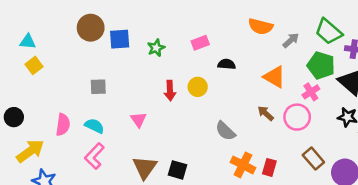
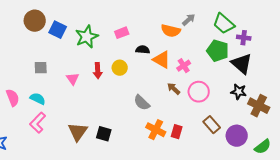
orange semicircle: (261, 26) -> (171, 31), moved
blue square: (120, 39) -> (58, 30), turned 30
gray arrow: (291, 40) -> (189, 20), moved
green star: (156, 48) -> (87, 37), size x1.6
orange triangle: (274, 77) -> (162, 60), moved
pink cross: (311, 92) -> (184, 66), moved
pink triangle: (138, 120) -> (73, 79), moved
pink semicircle: (63, 125) -> (13, 98), turned -30

